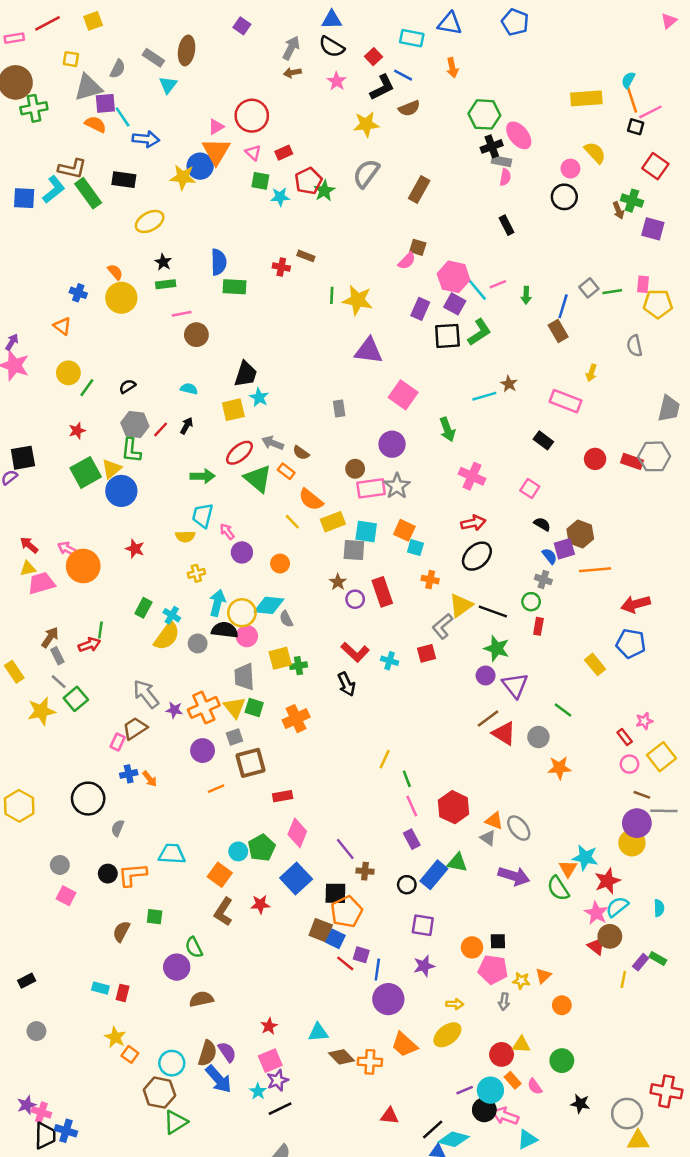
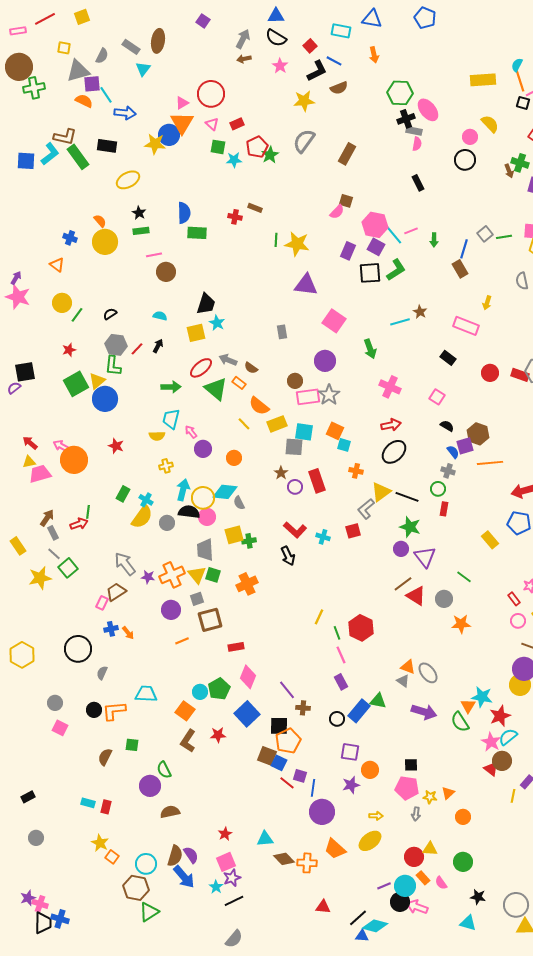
red hexagon: (454, 807) -> (361, 628), moved
orange circle: (472, 947) -> (370, 770), moved
cyan triangle: (527, 1139) -> (468, 923), moved, turned 42

